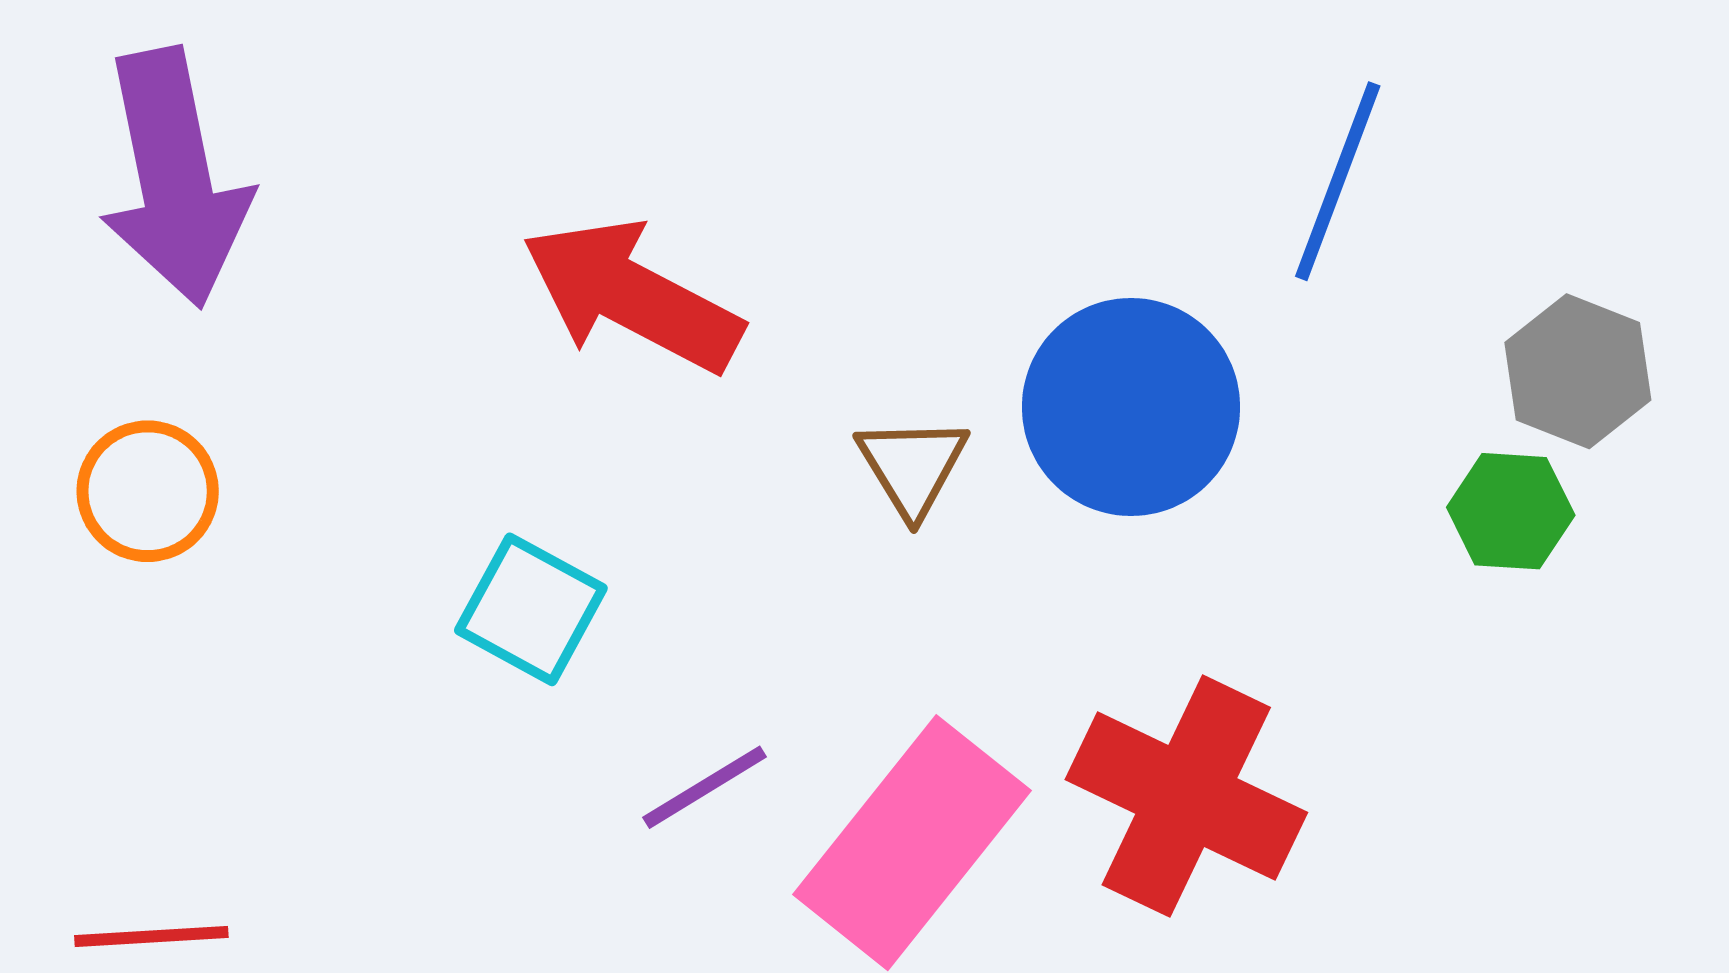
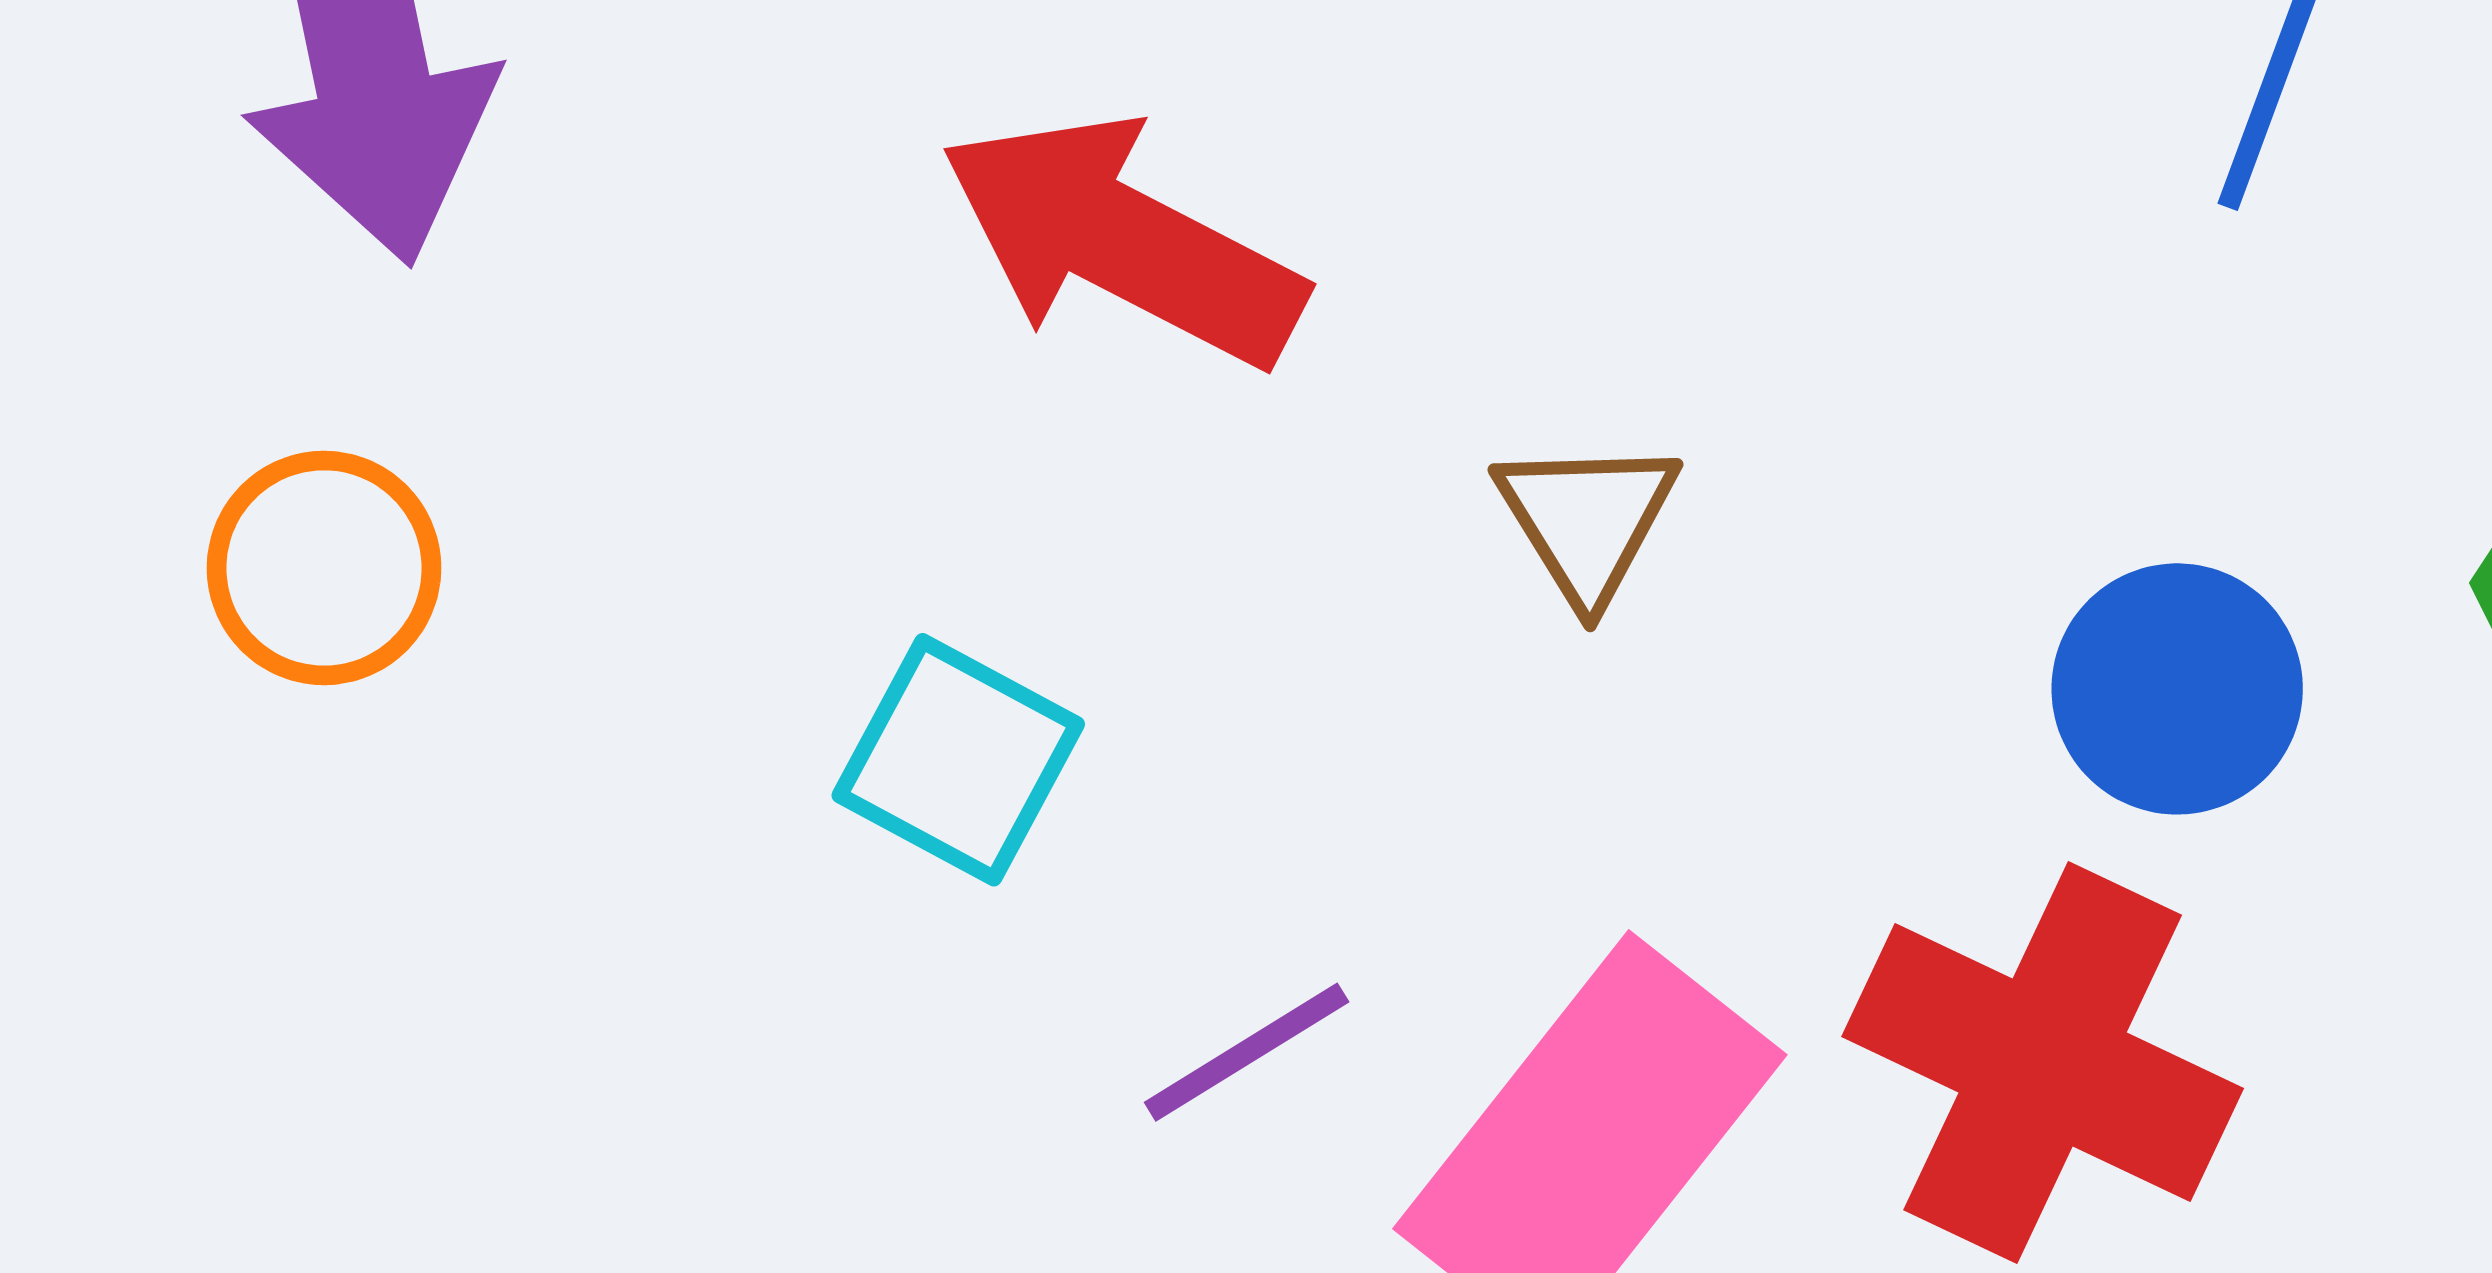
blue circle: (1131, 407) -> (2177, 689), moved, size x0.7

